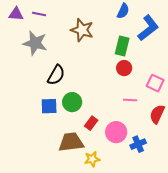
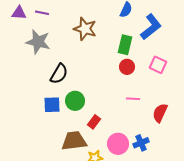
pink square: (155, 83) -> (158, 65), moved
pink circle: (116, 132) -> (118, 144), moved

